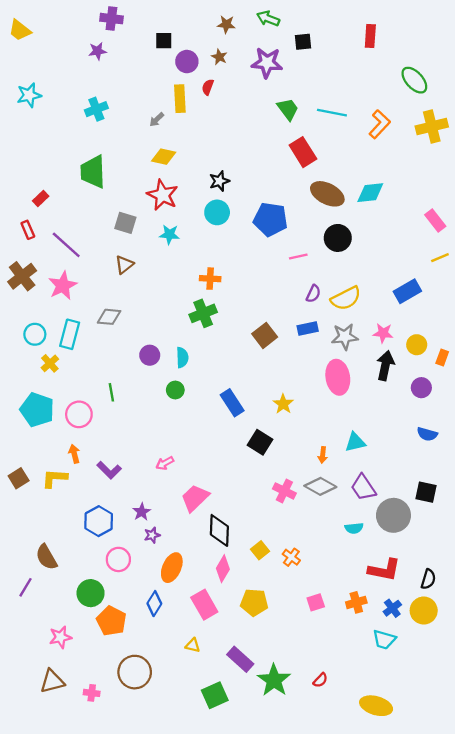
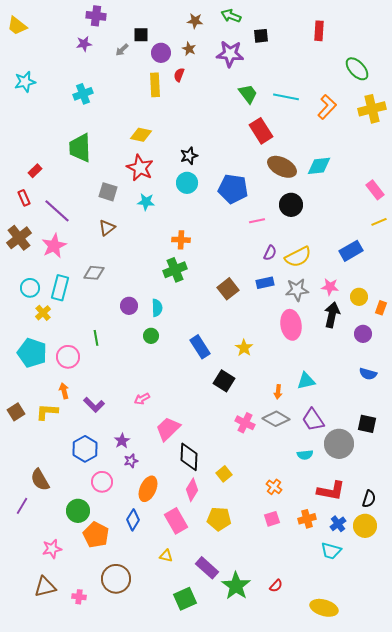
gray arrow: (157, 120) -> (122, 50), moved
orange cross: (291, 557) -> (274, 487), moved

